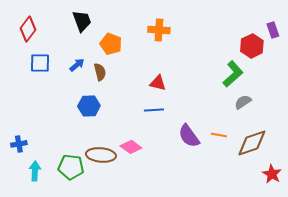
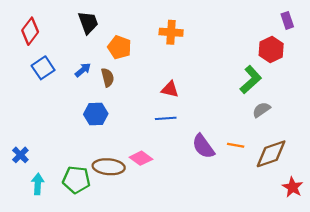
purple rectangle: (273, 30) -> (287, 20), moved
blue square: (40, 63) -> (43, 68), turned -35
blue cross: (19, 144) -> (20, 155), turned -35

